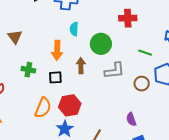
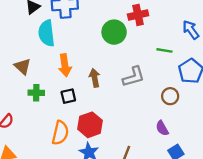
cyan semicircle: (74, 29) -> (47, 33), moved, size x1.6
brown triangle: (15, 37) -> (22, 66), moved
green circle: (101, 44) -> (114, 32), moved
brown circle: (142, 84) -> (170, 96), moved

